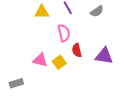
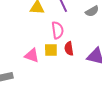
yellow square: (59, 62) -> (51, 50), moved, turned 32

